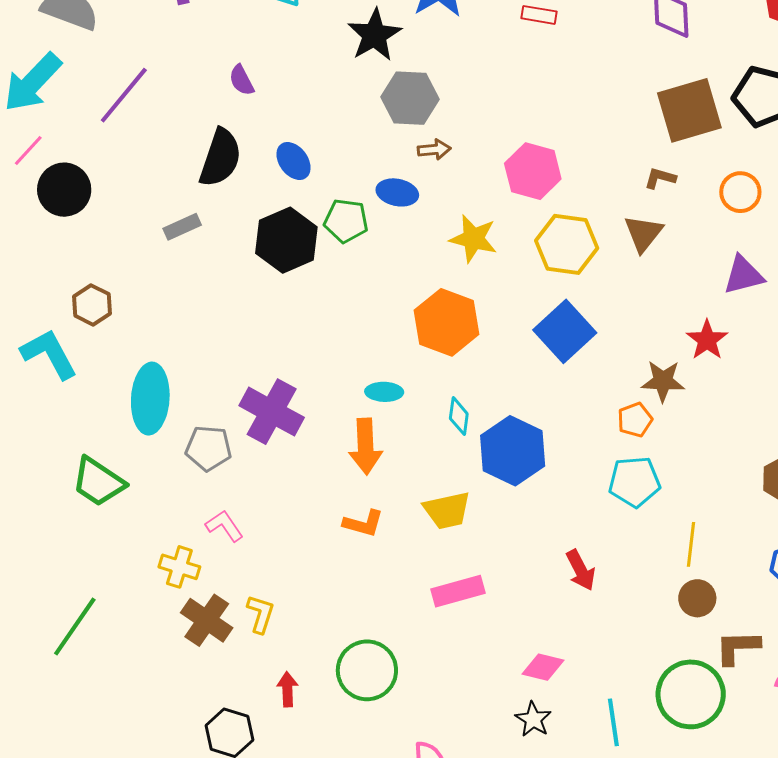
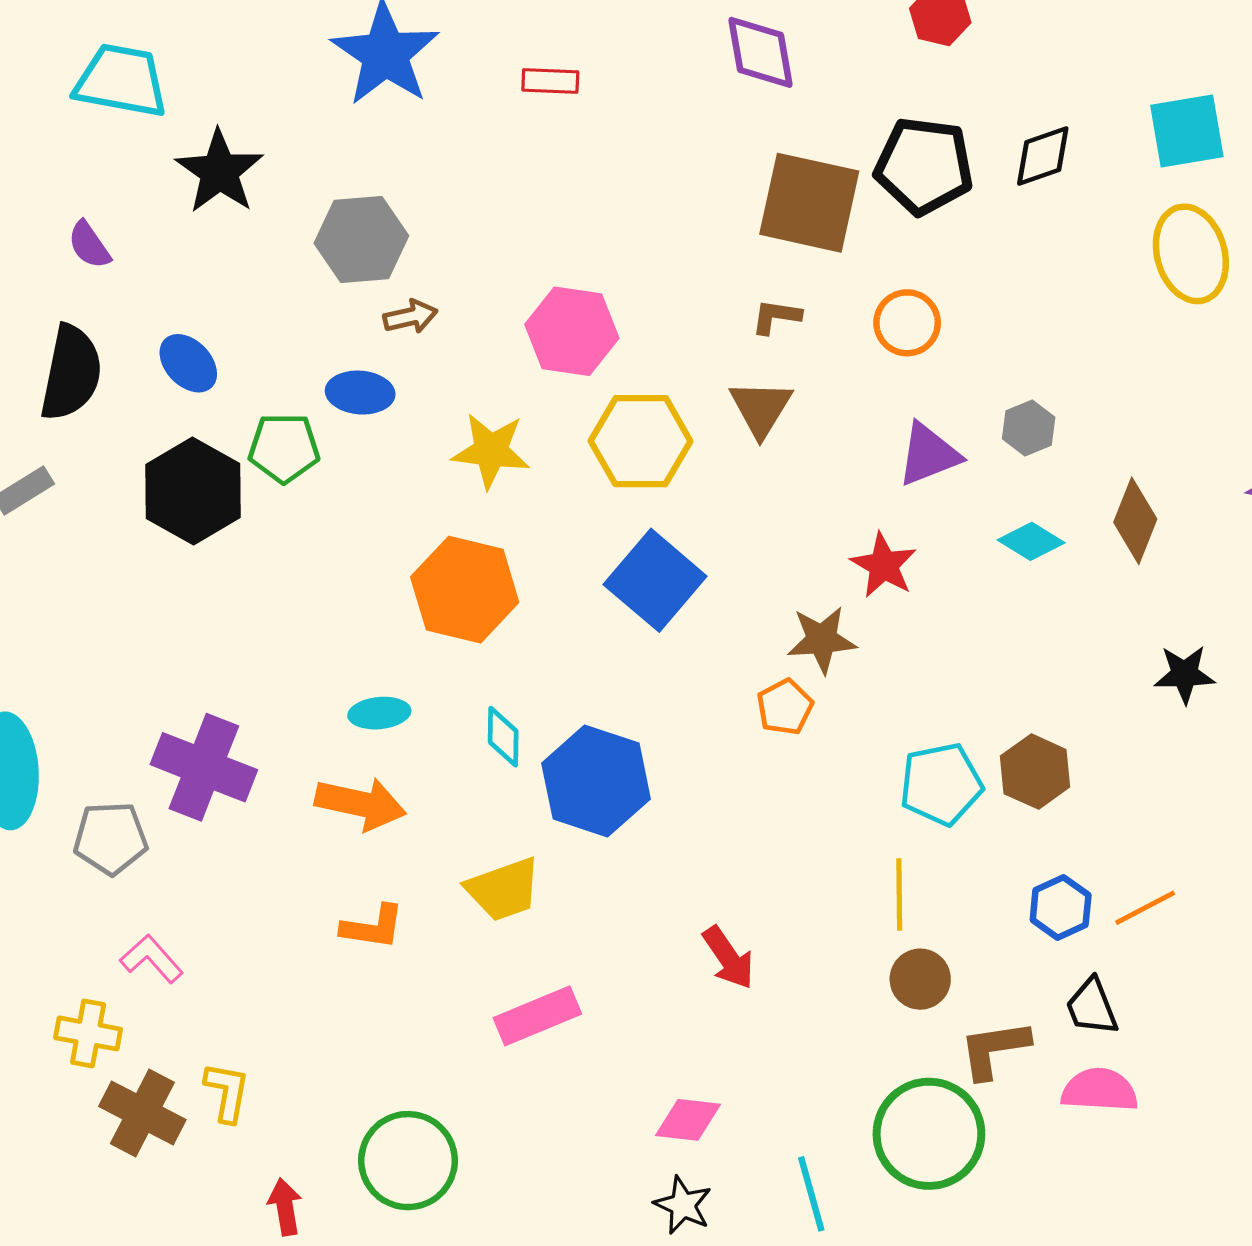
black star: (374, 35) -> (219, 172), moved
brown square: (689, 110) -> (809, 203), turned 36
orange arrow: (365, 446) -> (361, 804), turned -68
cyan pentagon: (634, 482) -> (941, 784), moved

